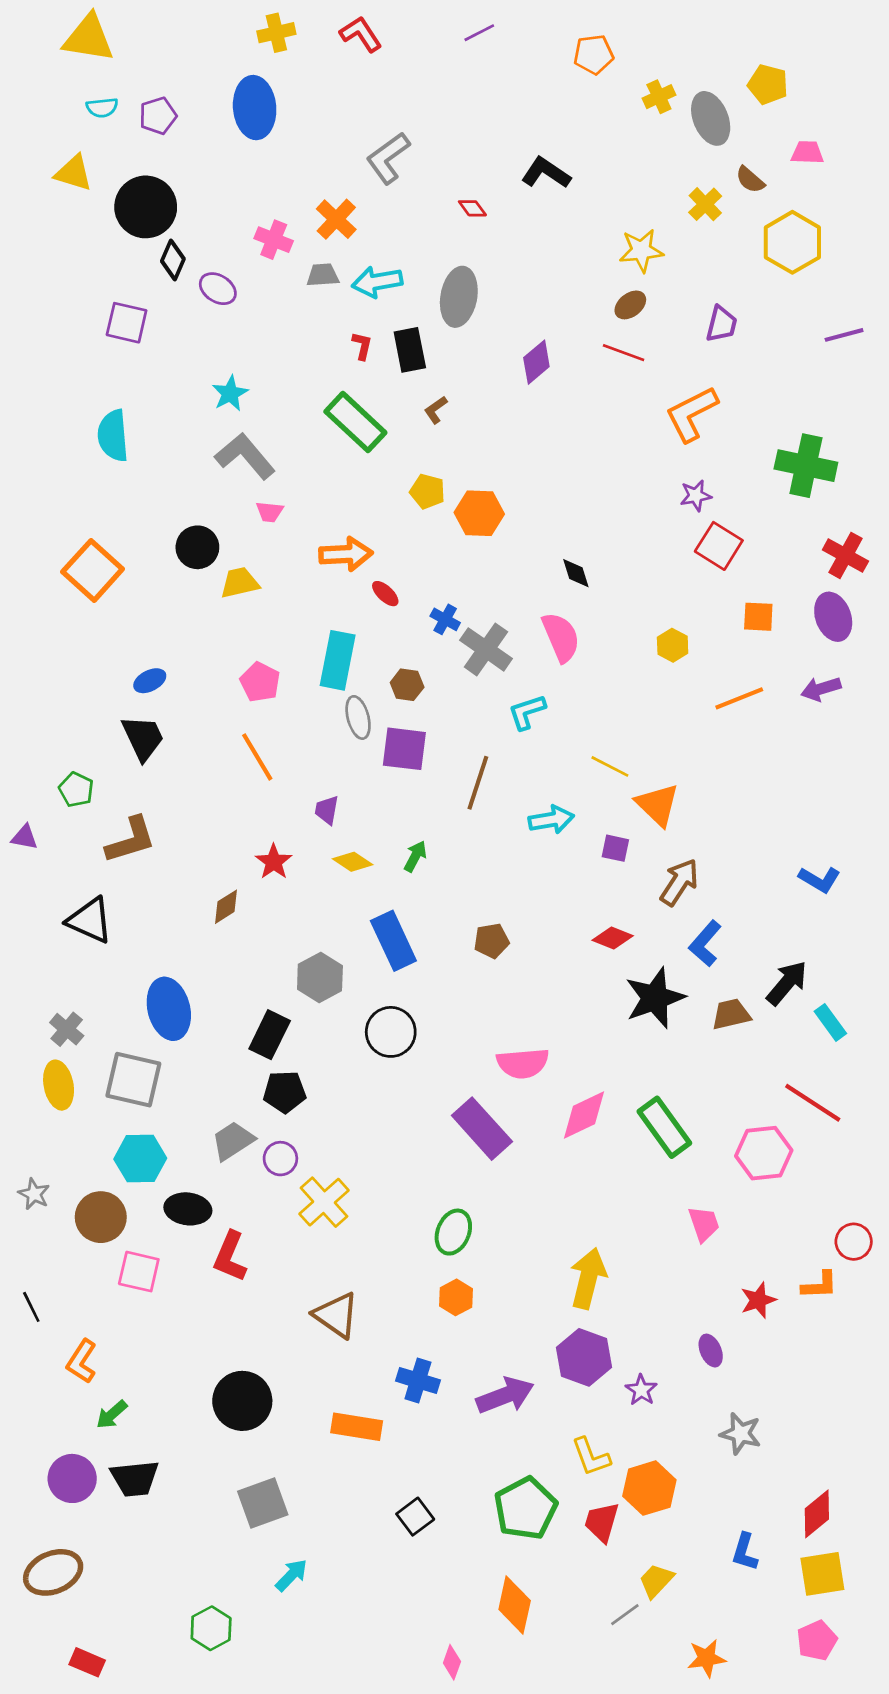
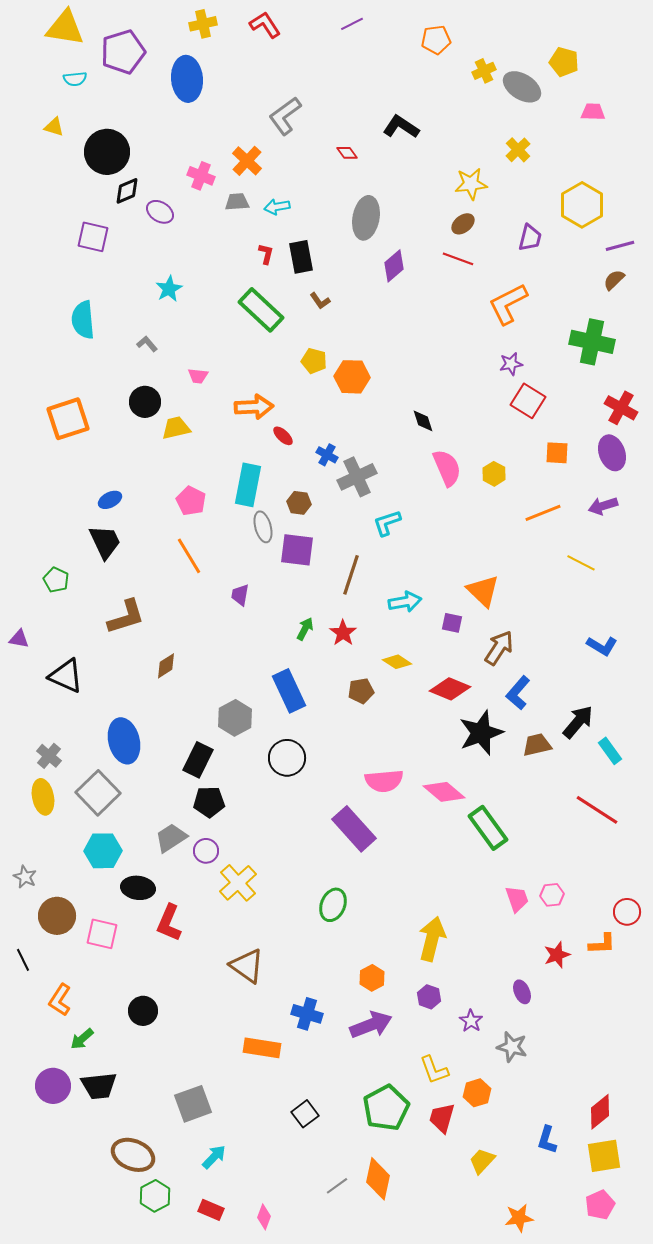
purple pentagon: (158, 116) -> (123, 52), moved, size x1.6
gray ellipse: (711, 118) -> (522, 87), turned -36
yellow triangle: (74, 173) -> (54, 127), size x0.7
brown semicircle: (750, 180) -> (614, 280), moved, turned 95
yellow hexagon: (792, 242) -> (582, 205), moved
black diamond: (173, 260) -> (127, 191), turned 44
cyan arrow: (377, 282) -> (277, 207), size x0.7
gray ellipse: (459, 297) -> (366, 218), moved
brown L-shape: (436, 410) -> (320, 301), turned -90
gray L-shape: (245, 456) -> (147, 344), moved, size x0.5
orange square: (93, 570) -> (68, 419), turned 30
pink semicircle: (561, 637) -> (447, 468), moved
gray cross: (486, 649) -> (357, 477), turned 30
yellow line: (610, 766) -> (581, 563), moved
purple triangle: (25, 837) -> (19, 639), moved
brown L-shape: (131, 840) -> (126, 617), moved
red star: (274, 862) -> (343, 633), moved
yellow diamond: (353, 862) -> (397, 662), moved
red diamond: (613, 938) -> (450, 689), size x1.4
gray square: (133, 1080) -> (98, 793), turned 33
pink diamond: (584, 1115) -> (444, 792), moved, turned 66
pink hexagon: (764, 1153) -> (552, 895), moved, size x0.6
brown circle: (101, 1217) -> (57, 916), moved
orange hexagon: (456, 1297) -> (372, 978), moved
purple hexagon: (584, 1357) -> (429, 997), size x0.6
black circle: (242, 1401) -> (143, 1011), moved, size x0.7
gray star: (741, 1434) -> (512, 1047), moved
orange hexagon: (649, 1488) -> (477, 1093), size x0.7
brown ellipse: (53, 1572) -> (133, 1155), moved, turned 45
gray line: (625, 1615) -> (337, 1186), moved
red rectangle: (87, 1662) -> (211, 1210), moved
pink diamond: (452, 1662) -> (264, 1217), moved

